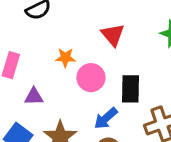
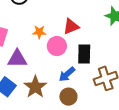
red triangle: (113, 35) -> (71, 26), moved, turned 48
purple triangle: (34, 97) -> (17, 59), size x1.5

